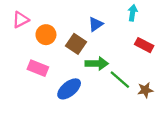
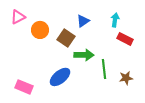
cyan arrow: (133, 13) -> (115, 20), moved
pink rectangle: (38, 68) -> (24, 87), moved
green line: (120, 80) -> (104, 69), turned 42

